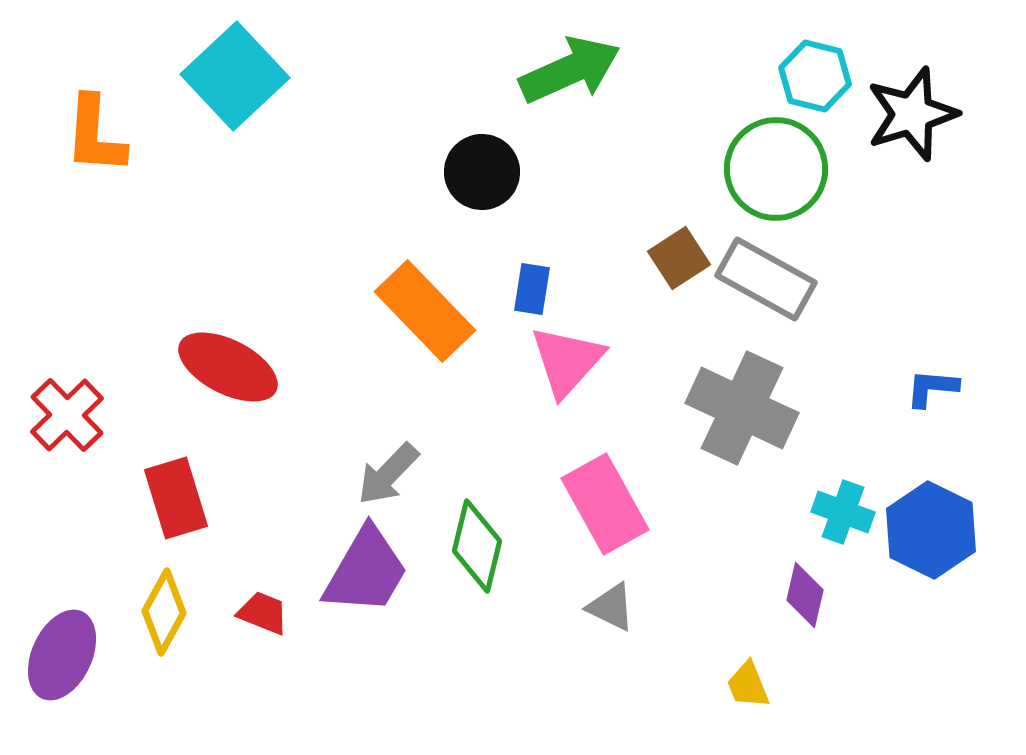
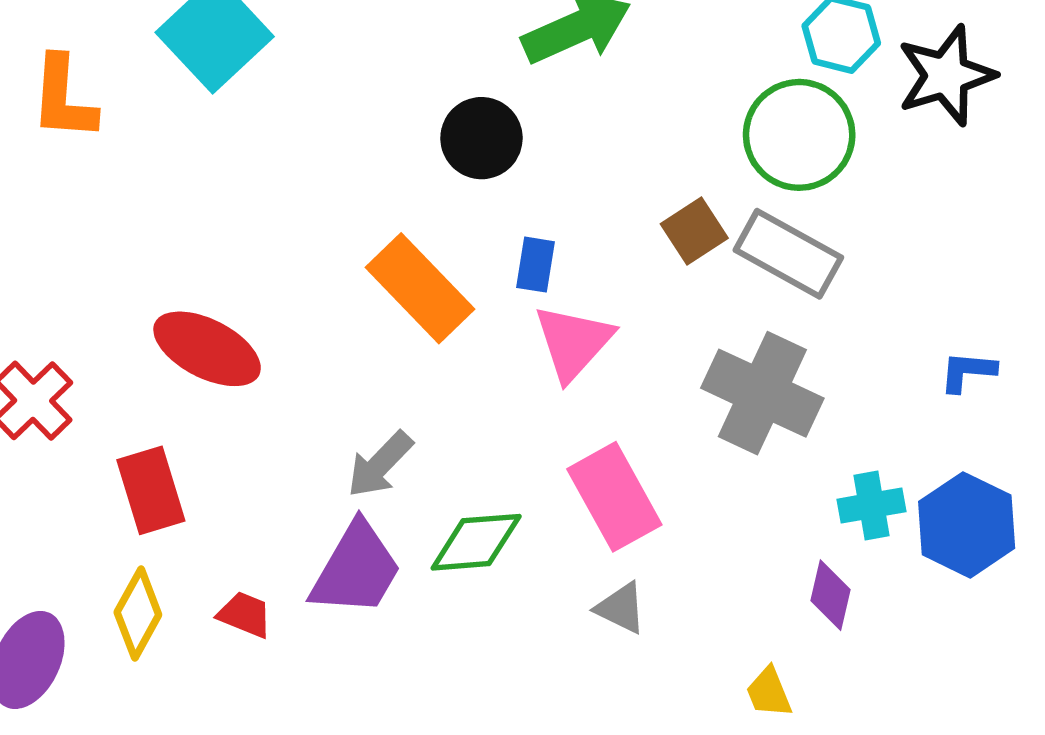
cyan cross: (843, 512) -> (872, 505), turned -30
green diamond: (477, 546) -> (476, 542), turned 72

